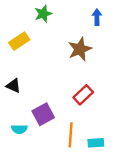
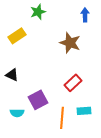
brown star: (80, 49) -> (70, 43), turned -30
cyan rectangle: (96, 143) -> (84, 111), moved

